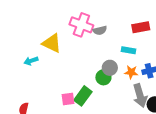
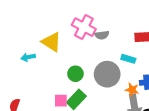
gray circle: (110, 68) -> (107, 74), size x1.6
orange star: (131, 72) -> (132, 90), moved
green circle: (103, 77) -> (75, 74), moved

